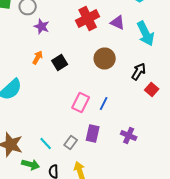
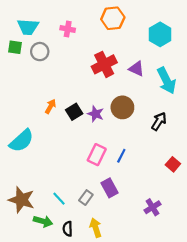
purple star: (42, 26) -> (96, 114), moved
red square: (152, 90) -> (173, 164), moved
purple rectangle: (93, 134) -> (110, 188), turned -42
purple cross: (129, 136) -> (153, 207), moved, turned 35

